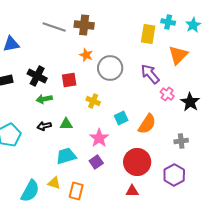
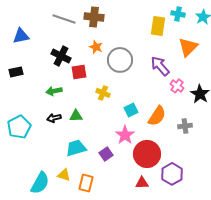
black cross: (37, 76) -> (61, 56), moved
pink star: (99, 138) -> (125, 135), moved
gray cross: (181, 141) -> (185, 126), moved
purple hexagon: (174, 175) -> (172, 174), moved

